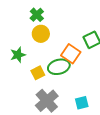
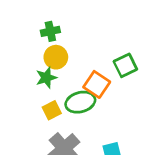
green cross: (37, 15) -> (50, 31), turned 32
green star: (18, 55) -> (46, 78), moved

